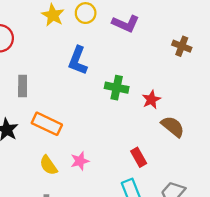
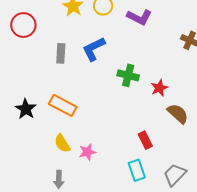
blue L-shape: (78, 61) -> (94, 49), turned 40
gray rectangle: (23, 86) -> (61, 53), moved
pink star: (80, 161) -> (87, 152), moved

